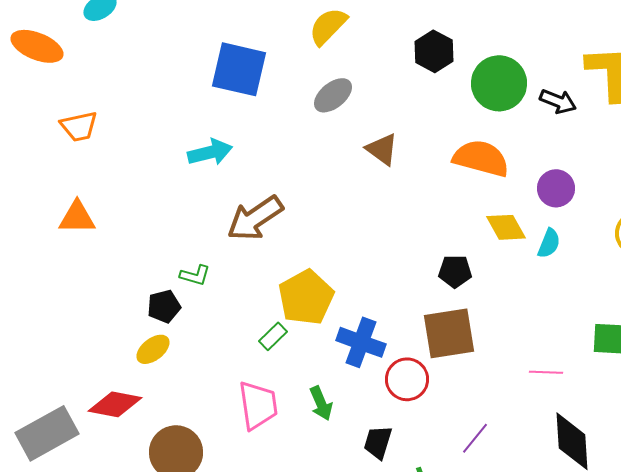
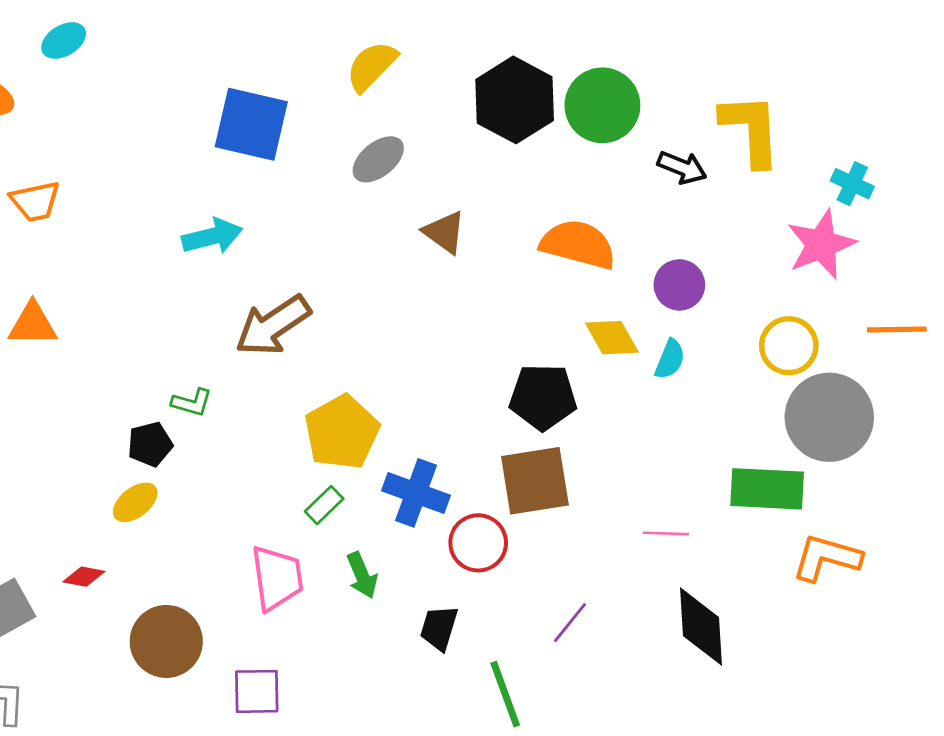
black hexagon: (434, 51) -> (515, 100), size x1.5
green circle: (499, 83) -> (602, 105), moved
black pentagon: (455, 271) -> (543, 397), size x1.5
green rectangle: (273, 336) -> (324, 505), moved
red diamond: (115, 404) -> (84, 577), size x0.6

